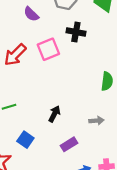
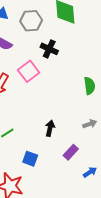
black cross: (76, 32) -> (49, 49), turned 30

